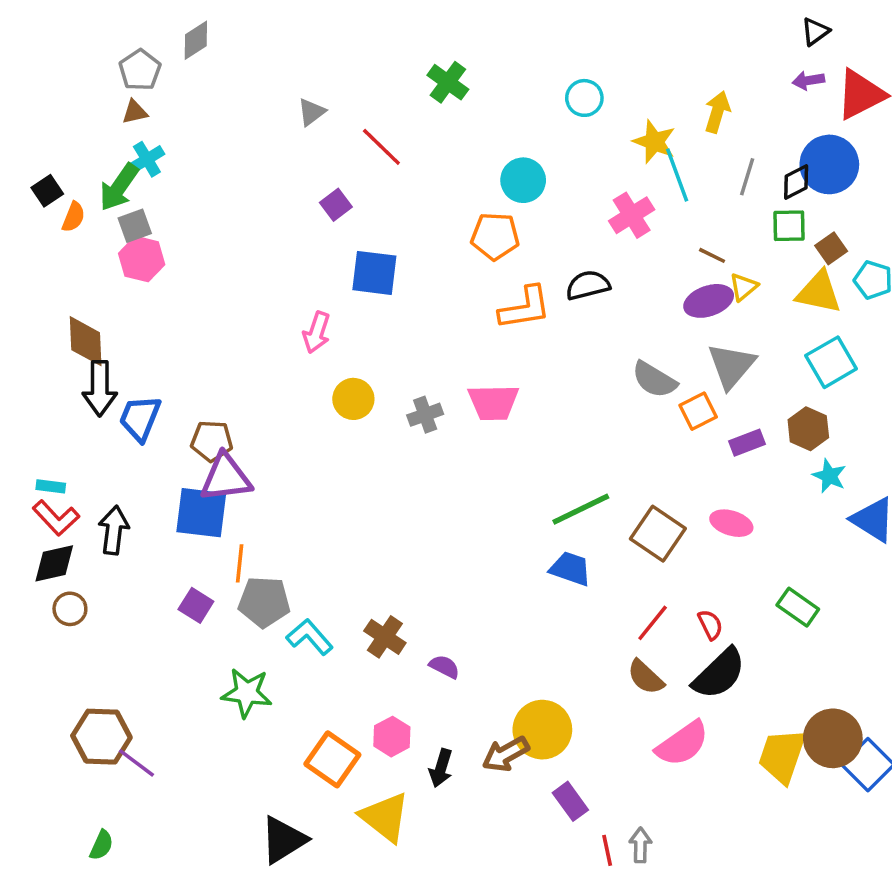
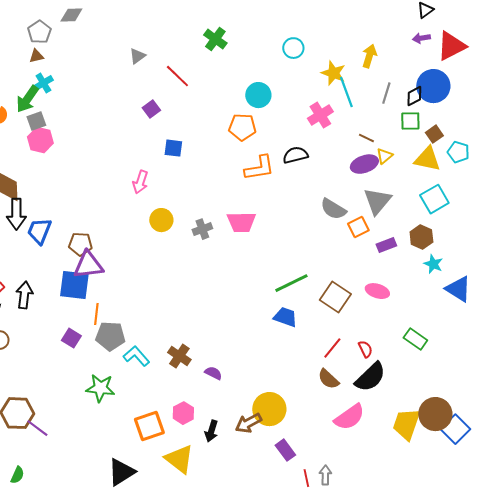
gray diamond: (196, 40) -> (71, 15), turned 30
blue square: (374, 273) -> (173, 148), size x0.7
orange square: (332, 759) -> (149, 426), turned 36

